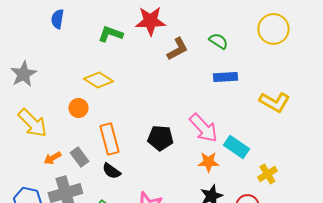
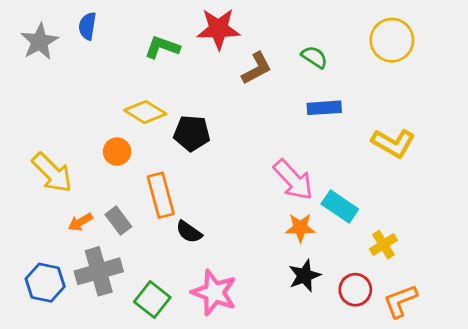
gray star: (23, 74) -> (39, 42), moved
black pentagon: (160, 138) -> (192, 133), moved
black semicircle: (111, 171) -> (189, 232), moved

